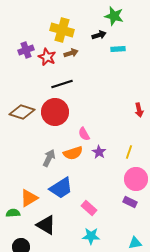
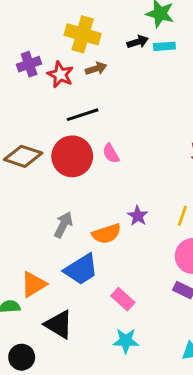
cyan rectangle: (118, 49) -> (164, 46), moved
pink semicircle: (84, 134) -> (111, 153), moved
orange semicircle: (73, 153) -> (106, 234), moved

